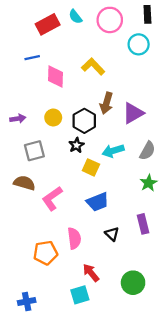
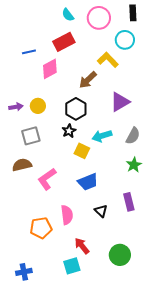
red rectangle: (48, 24) -> (64, 42), moved
yellow L-shape: (93, 67) -> (108, 60), moved
pink diamond: (55, 76) -> (50, 69), turned 60
brown arrow: (106, 103) -> (88, 80), moved, turned 30
yellow circle: (53, 118) -> (38, 106), moved
brown semicircle: (24, 183) -> (22, 165), turned -30

